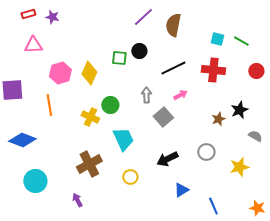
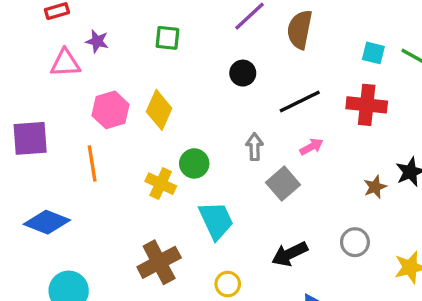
purple star: (52, 17) -> (97, 41), moved
green square: (119, 58) -> (167, 38), moved

